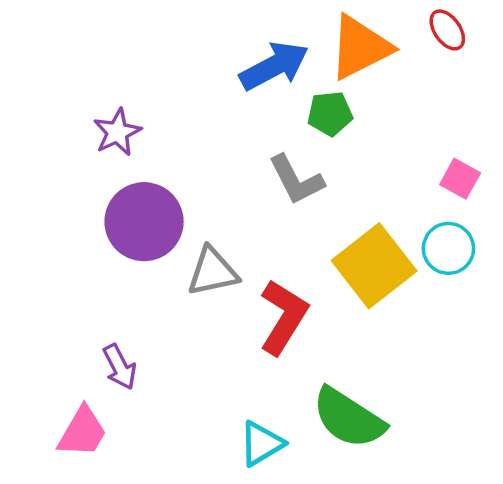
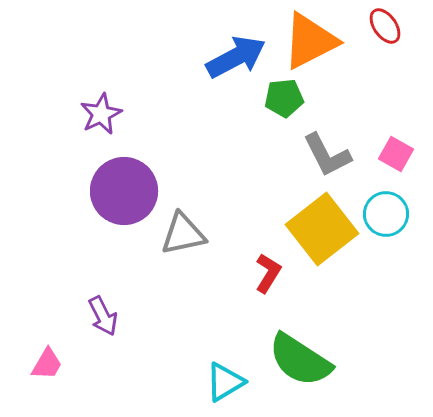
gray L-shape: (296, 180) -> (327, 155), moved
red L-shape: (283, 317) -> (268, 273), moved, size x0.6
pink trapezoid: (82, 432) -> (47, 364), moved, size x0.7

